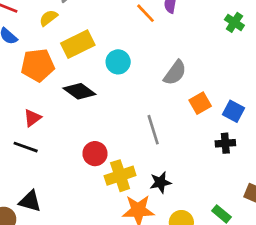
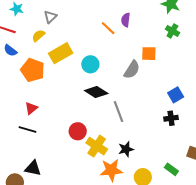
orange pentagon: (38, 65) -> (33, 70), turned 30
black diamond: (79, 91) -> (96, 92), moved
orange square: (200, 103) -> (149, 54), moved, turned 35
blue square: (234, 111) -> (176, 95), turned 35
yellow cross: (120, 176) -> (97, 146), turned -35

